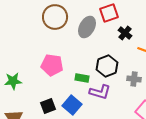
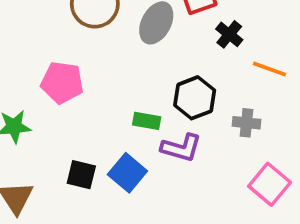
pink pentagon: (52, 65) -> (62, 82), moved
black square: (48, 106) -> (81, 175), turned 35

